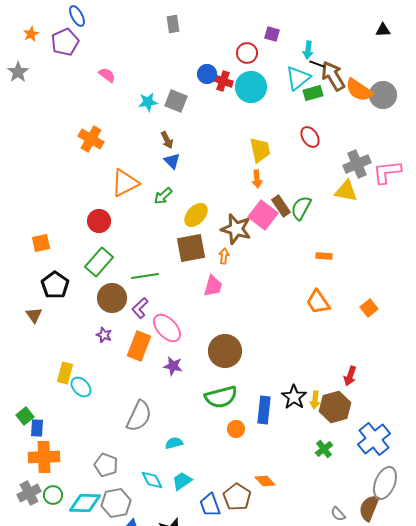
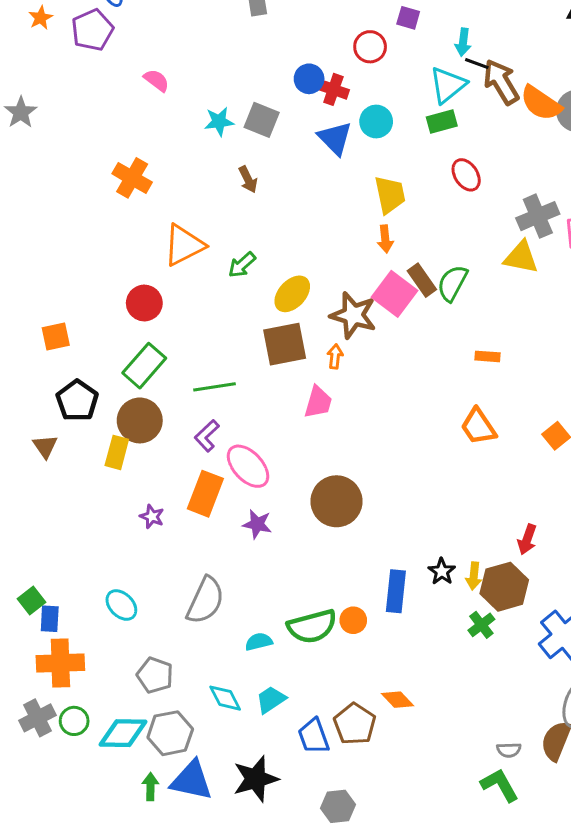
gray star: (18, 72) -> (21, 112), moved
cyan circle: (251, 87) -> (376, 121), moved, size x0.7
green rectangle: (313, 93) -> (442, 121), moved
blue triangle: (172, 161) -> (335, 138), moved, size x1.4
brown circle: (112, 298) -> (140, 420), moved
purple star: (104, 335) -> (152, 517), moved
yellow rectangle: (65, 373) -> (117, 452), moved
cyan ellipse: (81, 387) -> (121, 605), moved
green semicircle: (221, 397) -> (312, 626), moved
black star: (294, 397) -> (442, 571), size x0.7
green cross: (324, 449) -> (481, 625), moved
gray semicircle: (338, 514) -> (509, 750), turned -49

